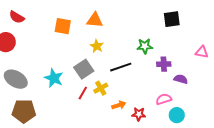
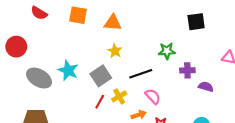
red semicircle: (17, 17) -> (39, 13), moved
orange square: (63, 26) -> (78, 15), moved
cyan star: (54, 78) -> (68, 70), moved
gray ellipse: (16, 79) -> (39, 78), moved
pink semicircle: (164, 99) -> (153, 96), moved, turned 63

